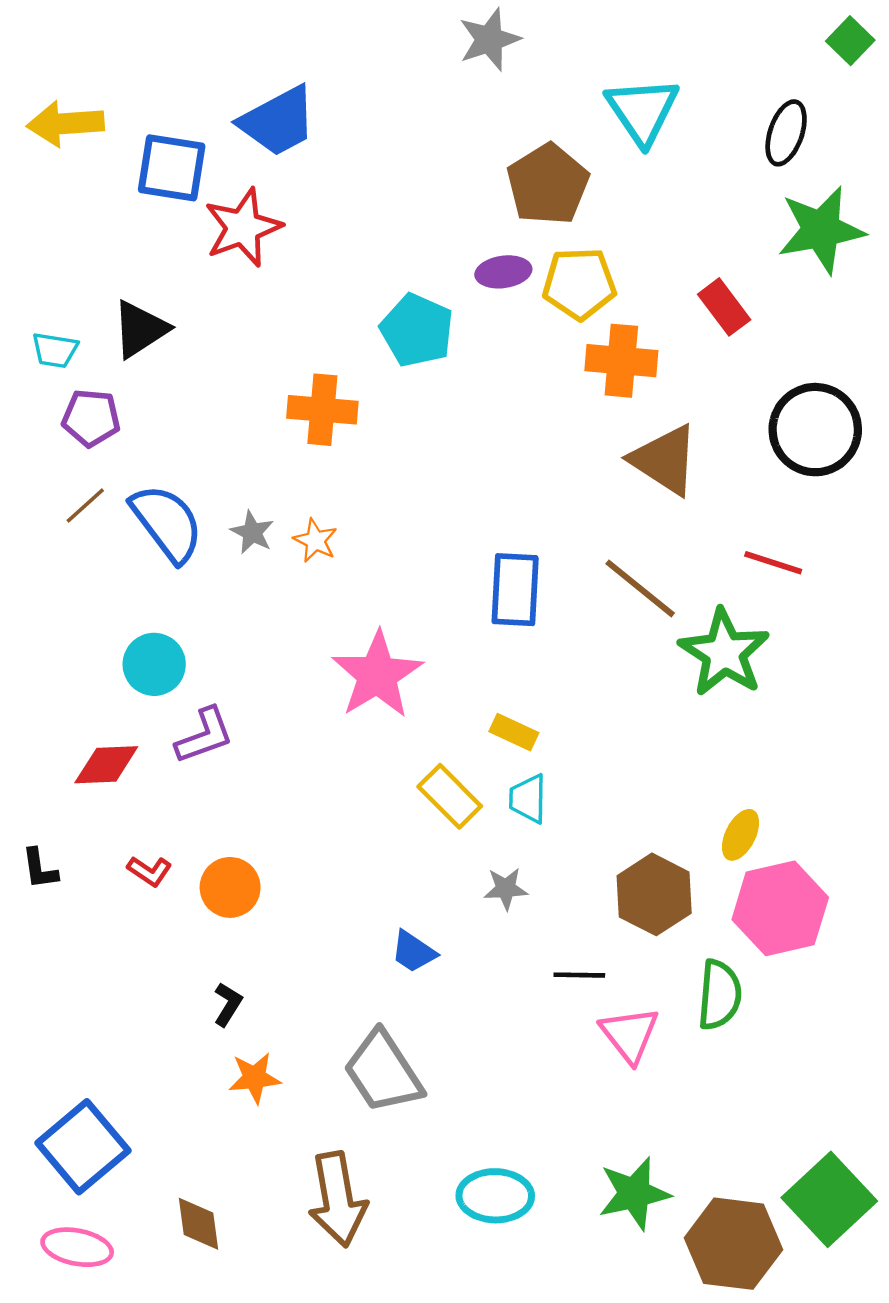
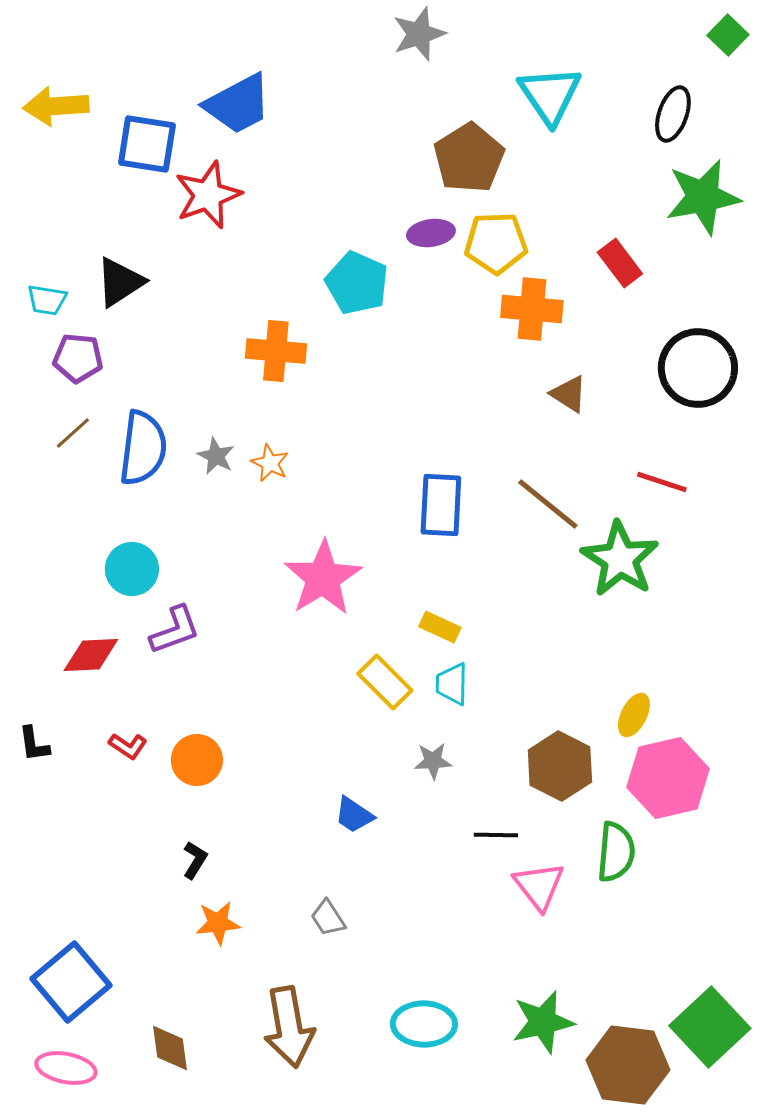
brown triangle: (665, 460) -> (569, 394), size x0.6
blue semicircle: (167, 523) -> (143, 448), turned 44
gray trapezoid: (383, 1072) -> (328, 918), size x0.5

